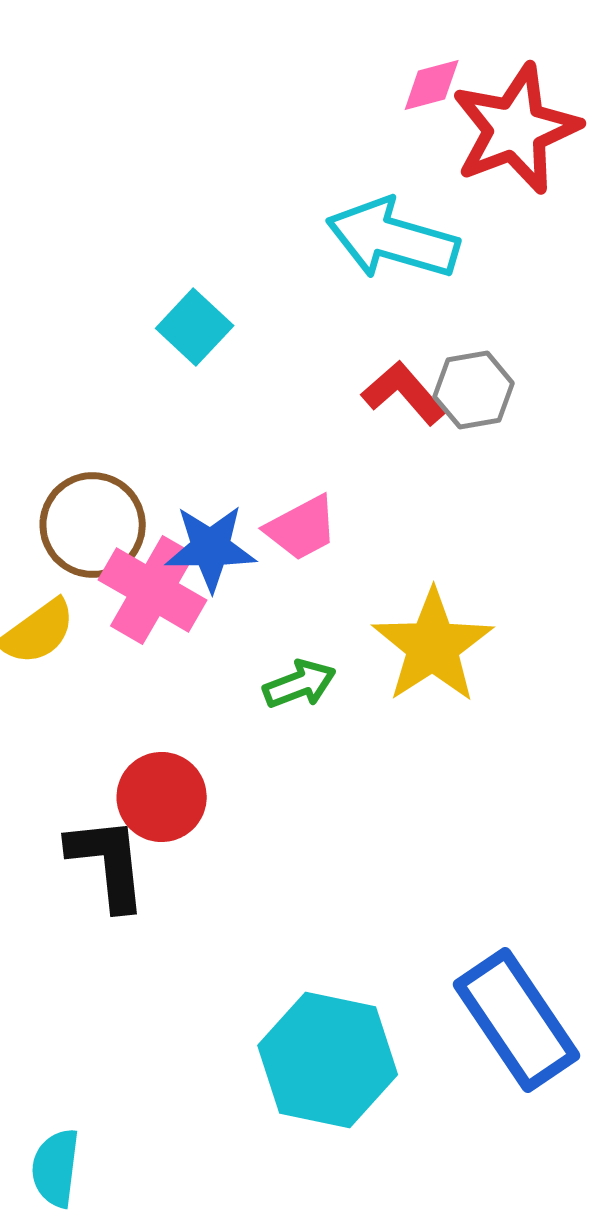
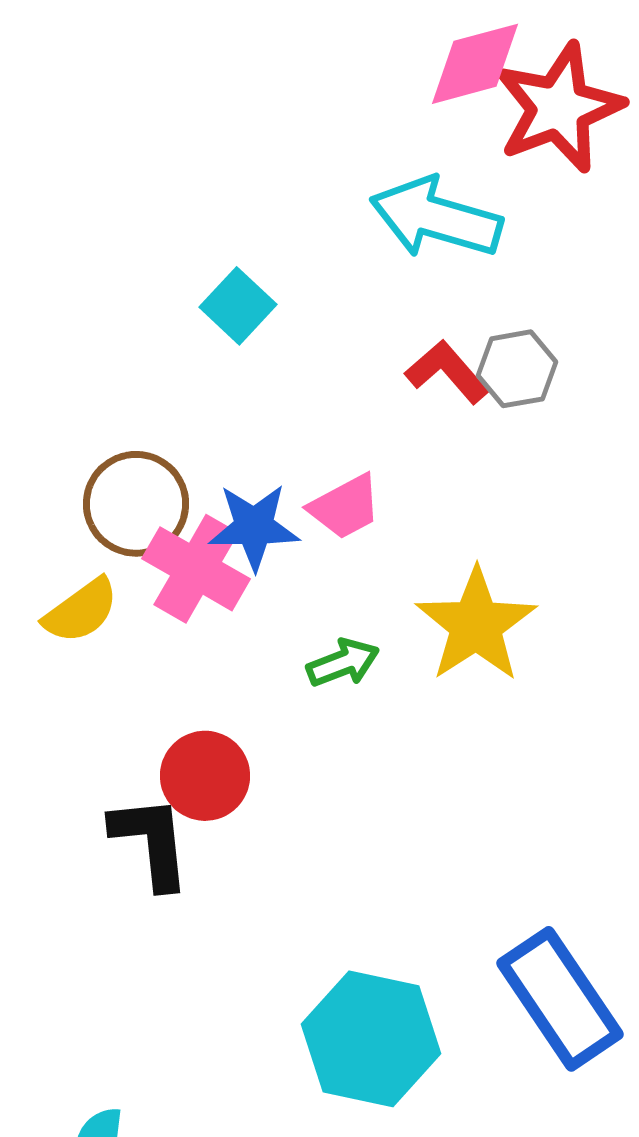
pink diamond: (432, 85) -> (475, 64), size x1.6

